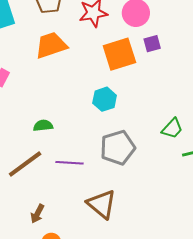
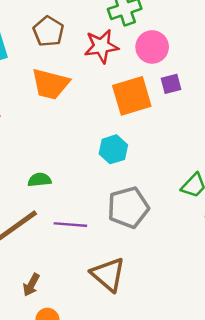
orange trapezoid: (51, 45) -> (50, 84), turned -148

